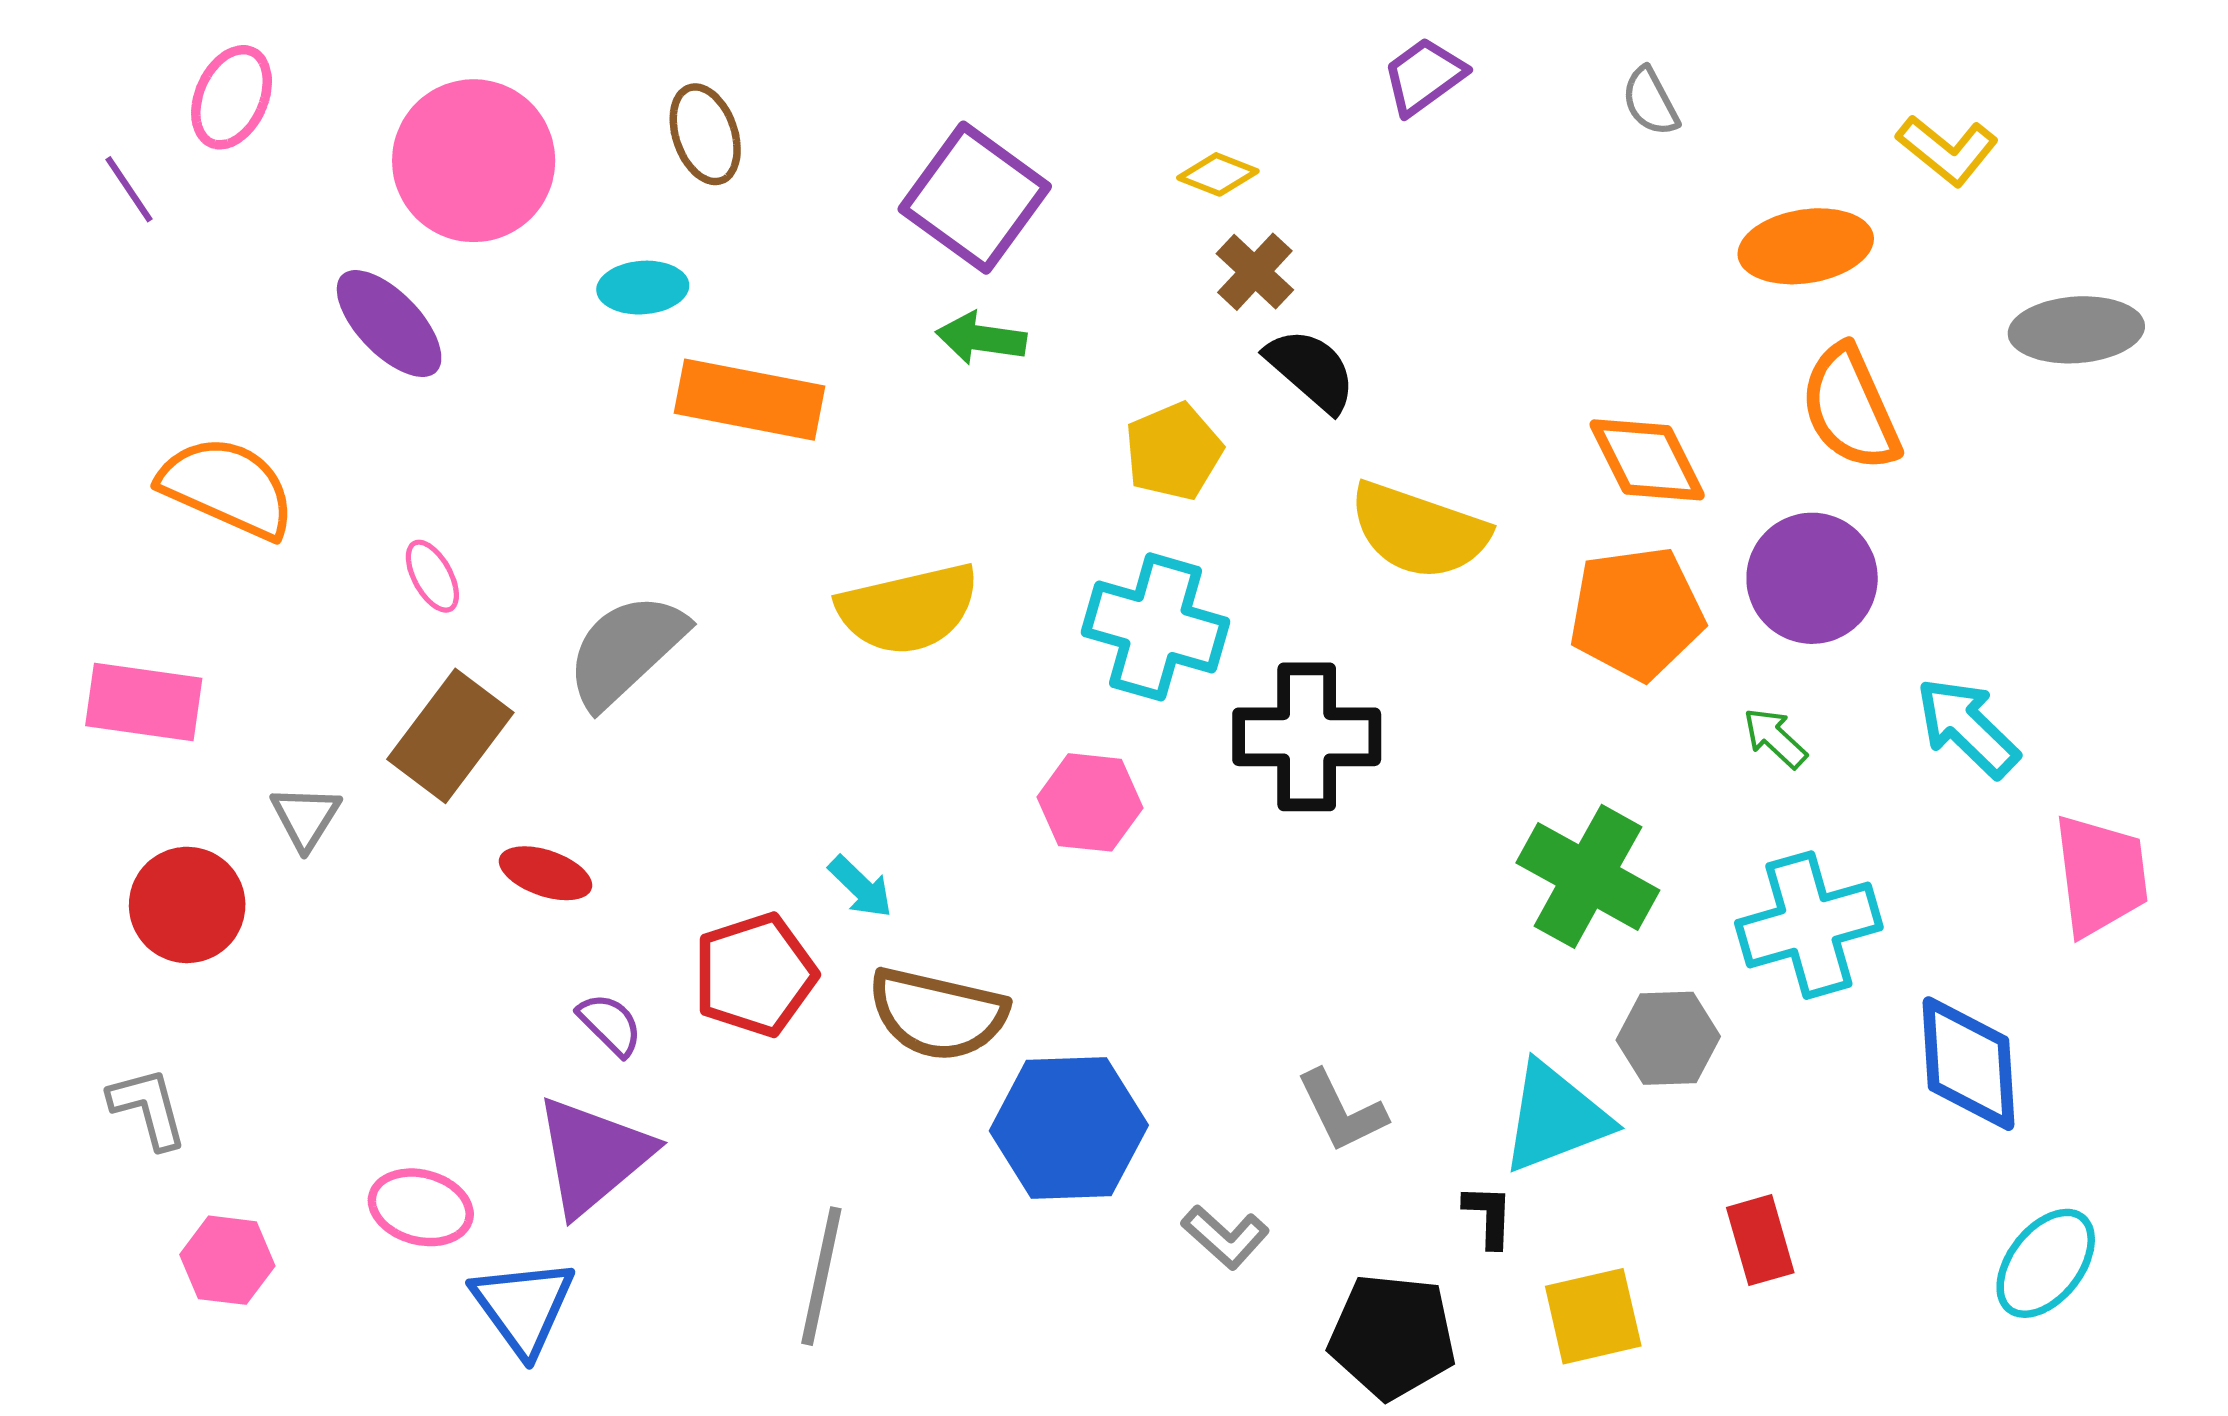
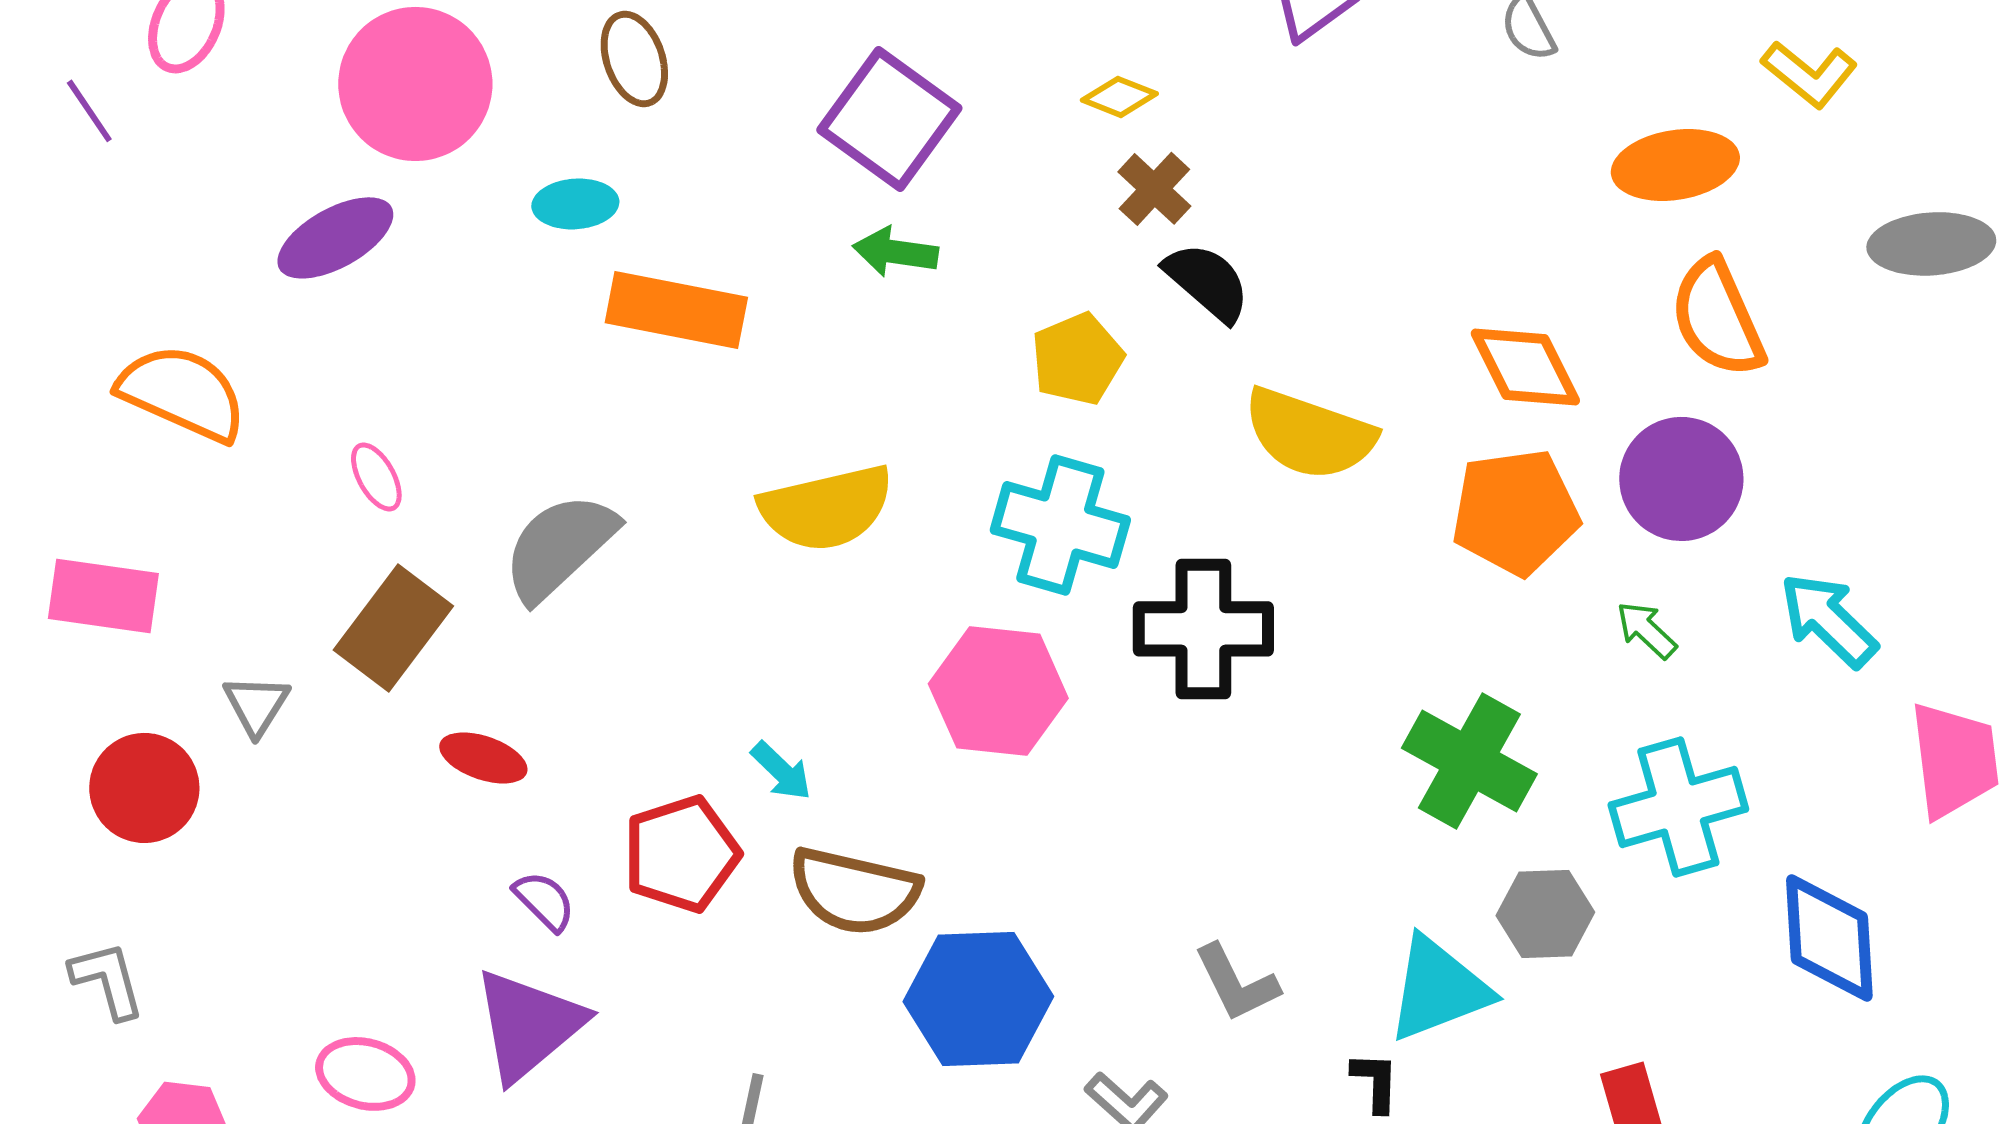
purple ellipse: (389, 324) -> (335, 238), turned -75
pink hexagon: (1090, 802) -> (998, 691), size x1.4

